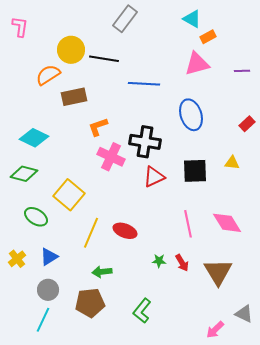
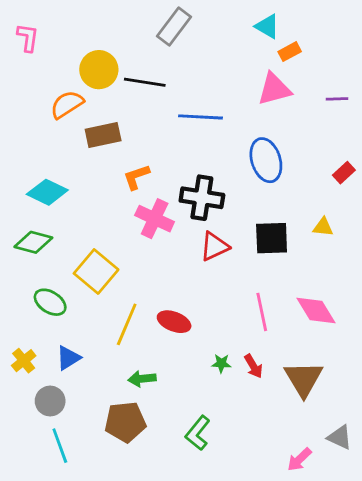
gray circle: (48, 290) -> (50, 401), moved
cyan line: (43, 320) -> (60, 446), turned -45

